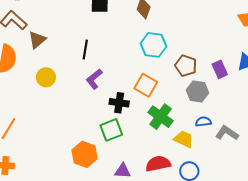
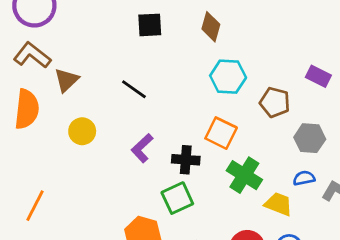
black line: (85, 49) -> (134, 89), turned -60
purple rectangle: (220, 69) -> (318, 76), moved, turned -36
purple L-shape: (94, 79) -> (142, 148), moved
gray hexagon: (197, 92) -> (310, 138), moved

